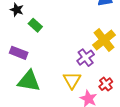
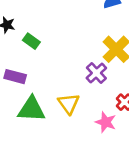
yellow triangle: (72, 80) -> (69, 103), moved

